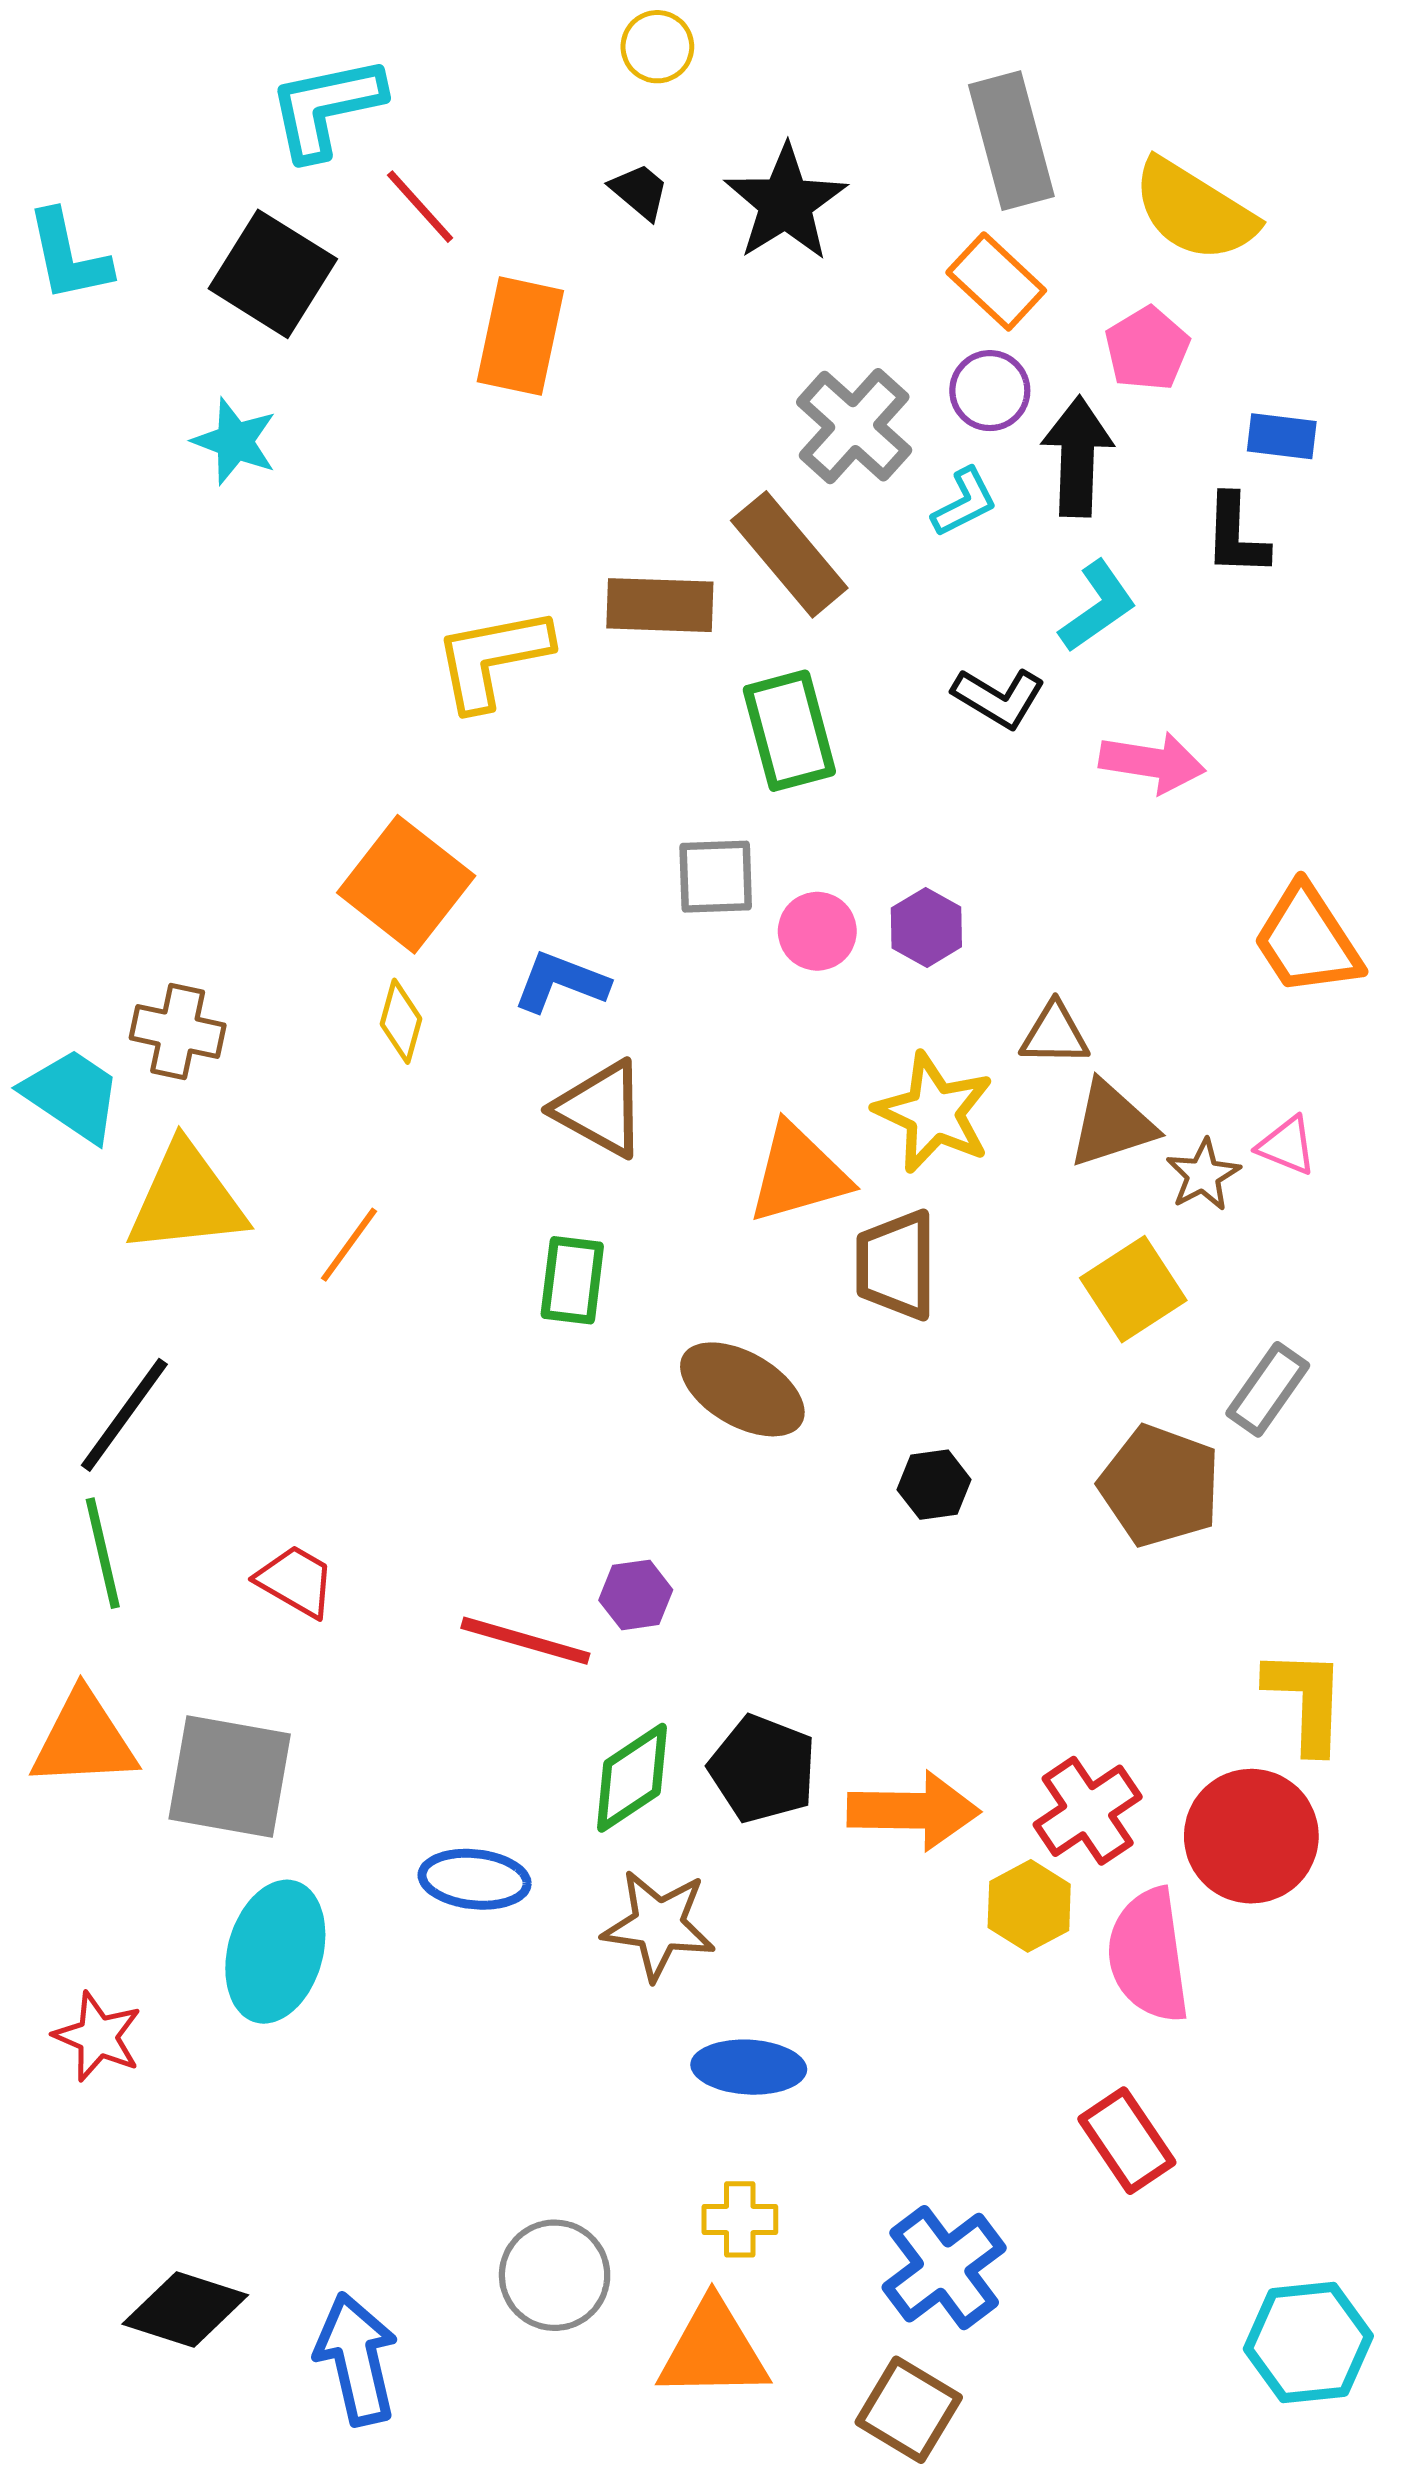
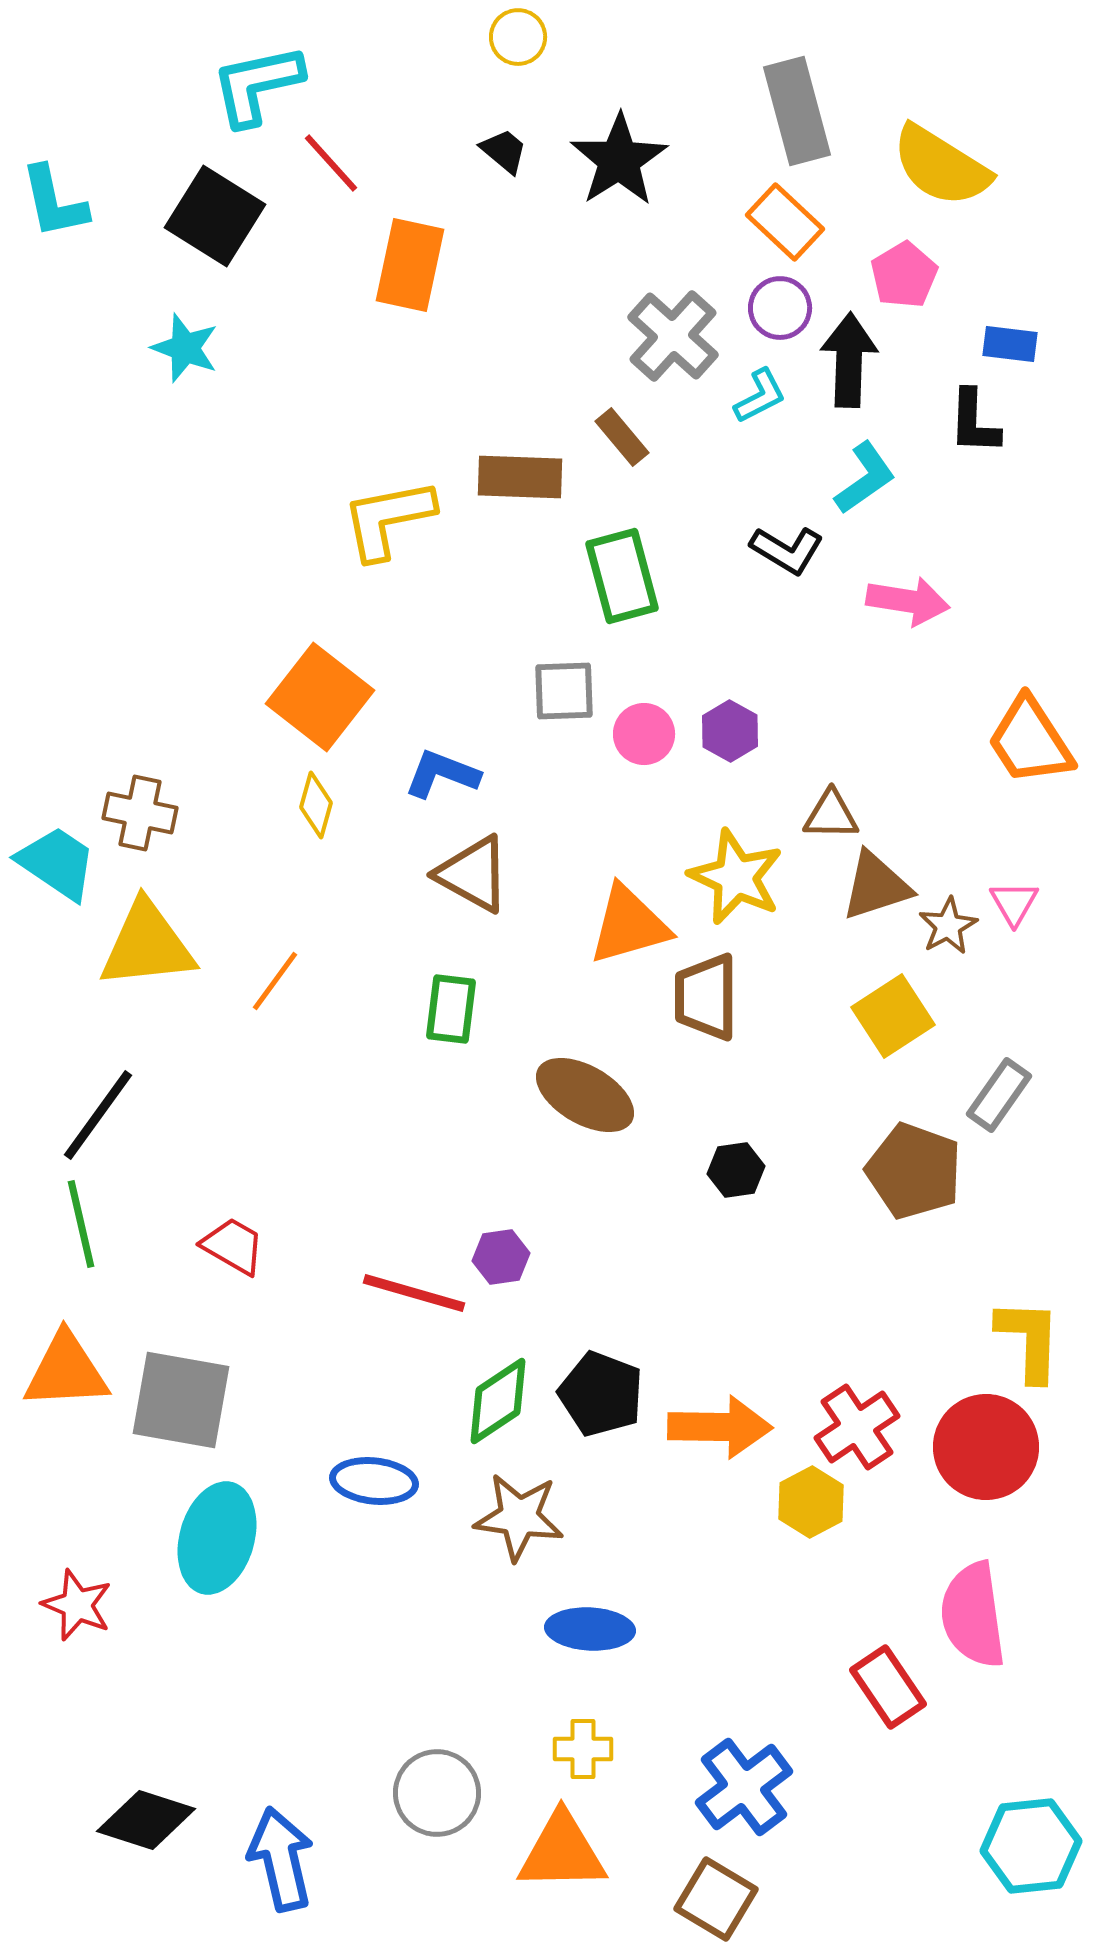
brown rectangle: (789, 554) -> (622, 437), size x0.6
pink triangle: (1287, 1146) -> (1014, 903), turned 38
pink semicircle: (1148, 1955) -> (973, 1615), moved

